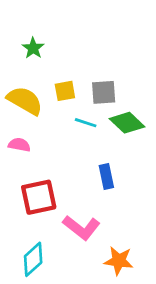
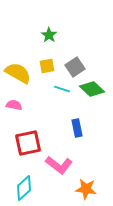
green star: (33, 48) -> (49, 35), moved
gray square: (104, 92) -> (75, 67), turned -30

